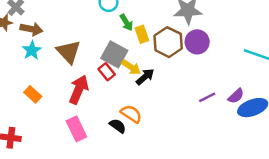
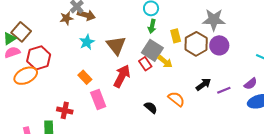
green arrow: (126, 22) -> (152, 26), moved, turned 40
brown arrow: (31, 29) -> (86, 15), moved
black arrow: (145, 77) -> (203, 84), moved
purple semicircle: (236, 96) -> (251, 84), moved
orange semicircle: (131, 114) -> (176, 99), moved
pink rectangle: (76, 129) -> (98, 100), moved

